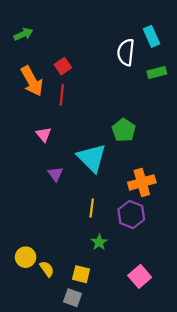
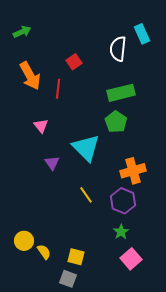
red square: (63, 66) -> (74, 62), moved
green rectangle: (157, 73) -> (121, 93), moved, size x1.5
yellow line: (92, 208) -> (86, 195), turned -42
green star: (99, 242) -> (121, 232), moved

